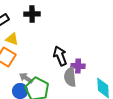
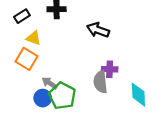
black arrow: (60, 56) -> (98, 30), moved, turned -48

